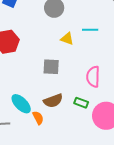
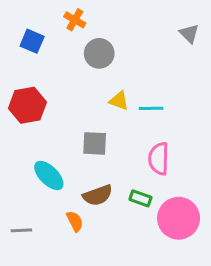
cyan line: (90, 30) -> (151, 108), moved
cyan ellipse: (21, 104) -> (49, 175), moved

